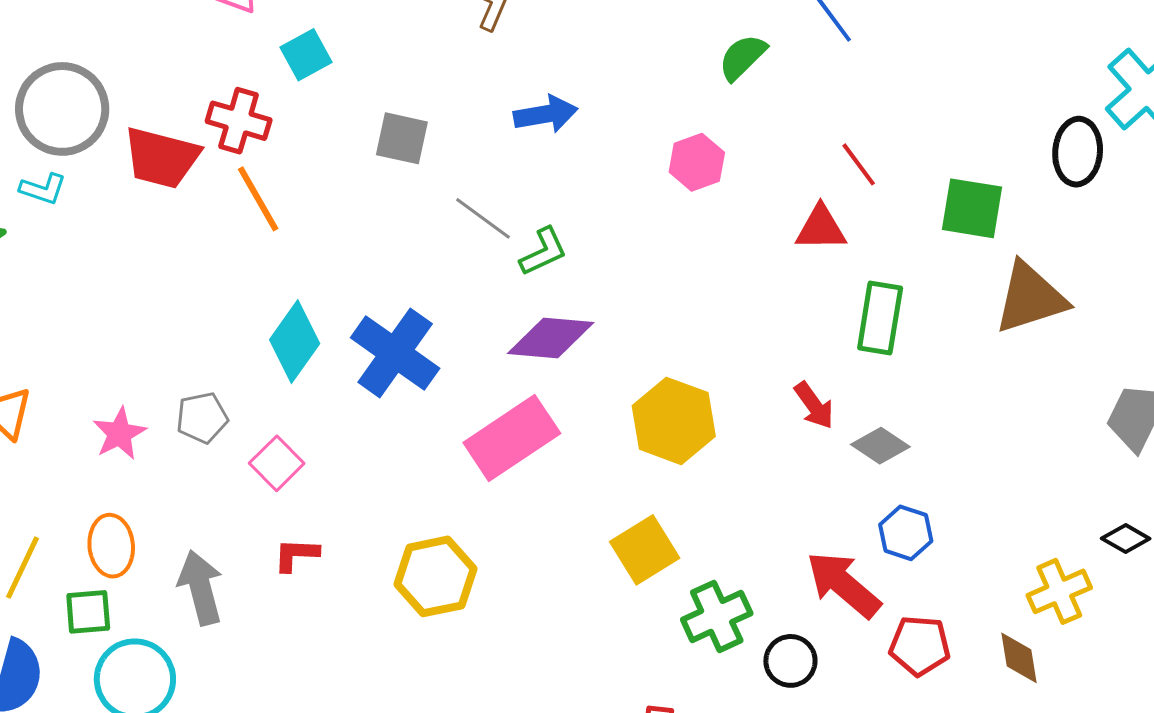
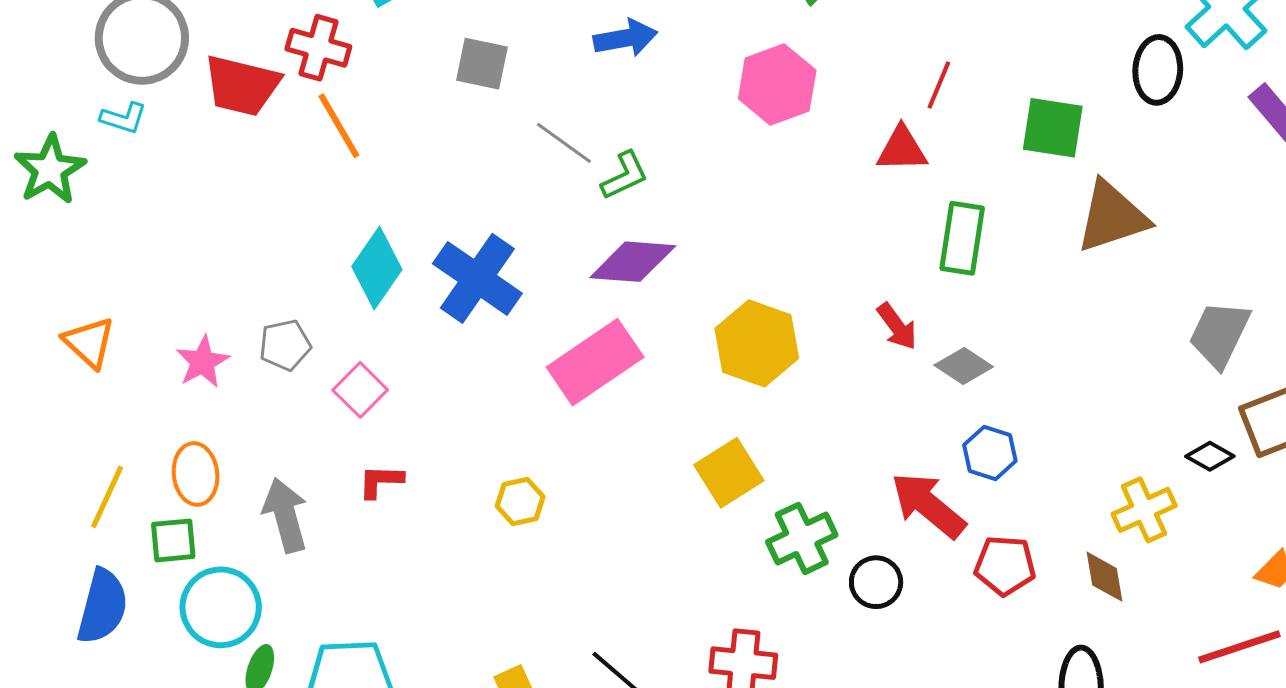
pink hexagon: (697, 162) -> (777, 85), size x1.4
red line: (859, 164) -> (939, 85), turned 60
yellow hexagon: (435, 576) -> (520, 501), size x0.6

